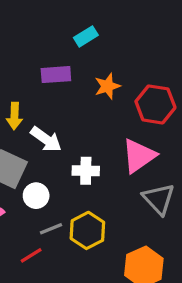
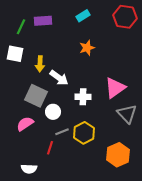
purple rectangle: (56, 75) -> (43, 21), moved
orange star: (107, 86) -> (87, 48), moved
red hexagon: (155, 104) -> (125, 17), moved
red line: (31, 255) -> (50, 148), turned -40

